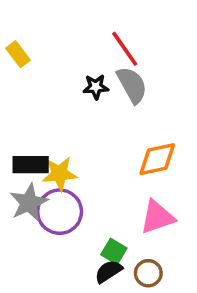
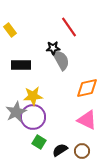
gray semicircle: (132, 85) -> (61, 60), moved
black rectangle: (31, 165) -> (21, 65), moved
pink triangle: (157, 217) -> (87, 120), turned 45
green square: (114, 251) -> (39, 142), moved

